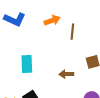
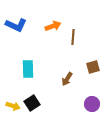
brown arrow: (66, 74) -> (67, 79), turned -56

